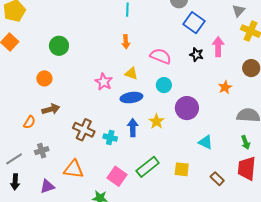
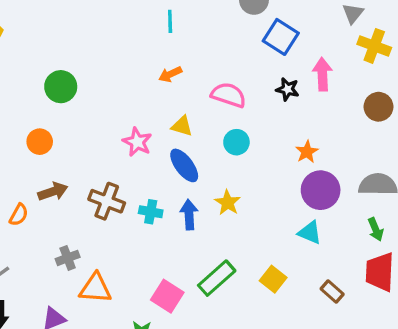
orange arrow: (126, 42) -> (170, 74), turned 72
orange star: (225, 87) -> (307, 152), moved
blue ellipse: (131, 98) -> (184, 165), turned 65
purple circle: (187, 108) -> (321, 190), moved
brown cross: (84, 130) -> (107, 201), moved
cyan cross: (110, 138) -> (151, 212), moved
gray cross: (42, 151) -> (68, 258), moved
yellow square: (182, 169) -> (273, 279), turned 35

